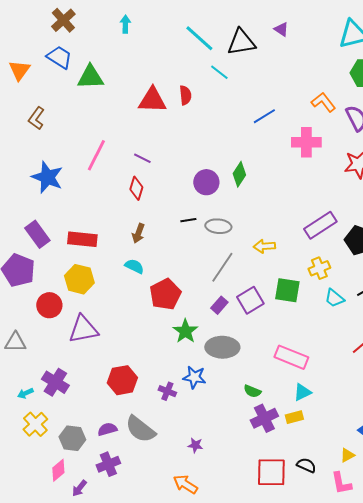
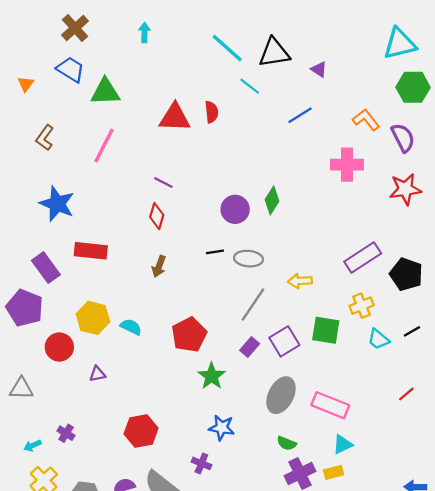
purple triangle: (281, 29) -> (319, 69), moved
orange triangle: (19, 70) -> (26, 84), size x0.7
blue line: (264, 116) -> (300, 115), moved
pink line: (96, 155) -> (104, 146), moved
red rectangle: (82, 239) -> (91, 251), moved
cyan semicircle: (134, 266) -> (131, 327), moved
purple triangle: (83, 329) -> (97, 374), size x0.5
gray ellipse: (222, 347) -> (281, 395), moved, turned -64
purple cross: (55, 382) -> (66, 433), size x0.6
purple cross: (167, 391) -> (201, 463), moved

